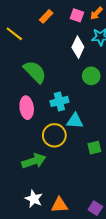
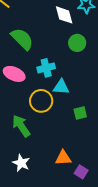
white diamond: (78, 47) -> (64, 15), turned -40
pink ellipse: (27, 108) -> (14, 74), turned -60
green arrow: (34, 161) -> (21, 126), turned -105
orange triangle: (59, 205) -> (63, 158), moved

